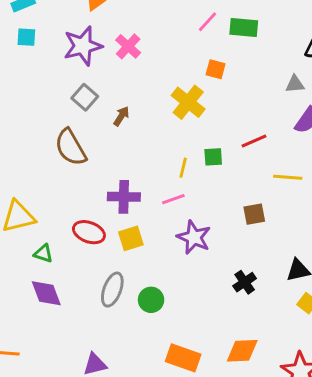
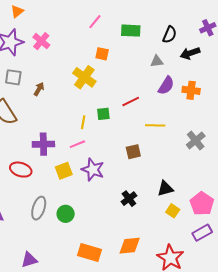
green rectangle: (244, 28) -> (131, 31), moved
gray square: (85, 97) -> (13, 77), turned -30
yellow square: (131, 238) -> (64, 171), moved

